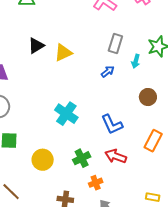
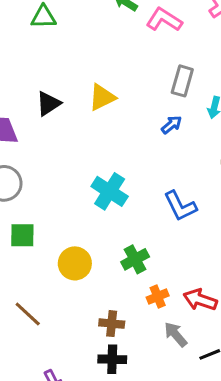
black triangle: (36, 46) -> (48, 104), moved
red arrow: (116, 156) -> (200, 300), moved

